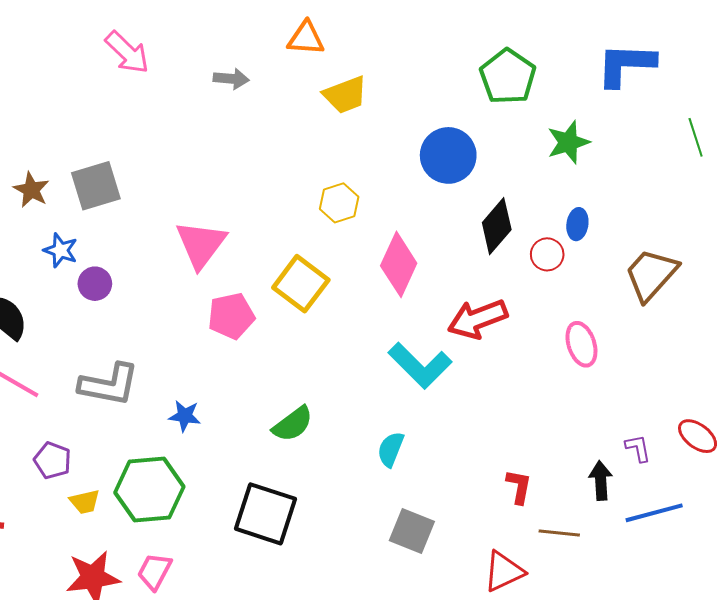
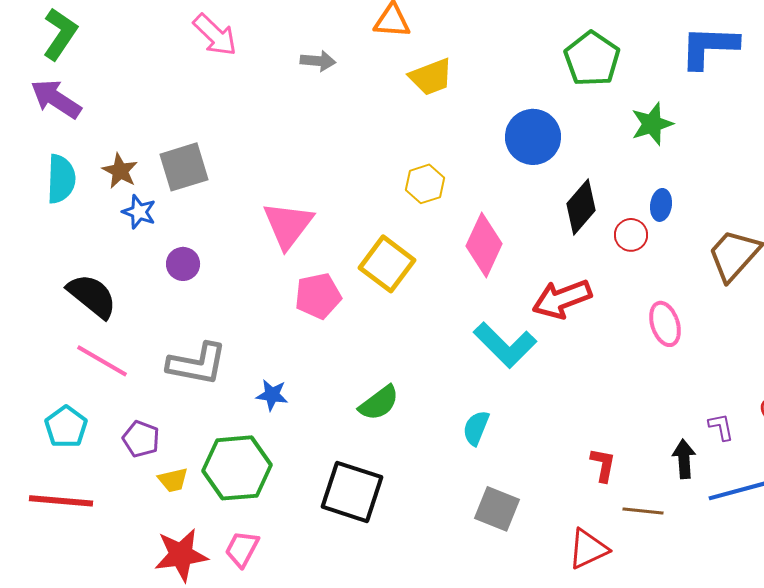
blue star: (61, 250) -> (139, 212), moved

